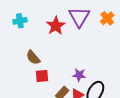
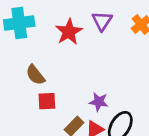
purple triangle: (79, 17) -> (102, 21), size x0.7
cyan cross: (20, 21) -> (19, 23), size x1.5

